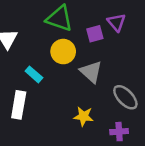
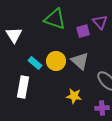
yellow circle: (63, 52) -> (56, 61), moved

